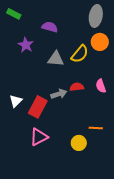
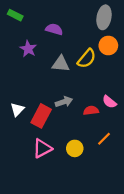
pink semicircle: (101, 86) -> (109, 102), moved, turned -32
red semicircle: (77, 87) -> (91, 110), moved
orange line: (96, 128) -> (104, 139), turned -48
yellow circle: (79, 143) -> (75, 148), moved

